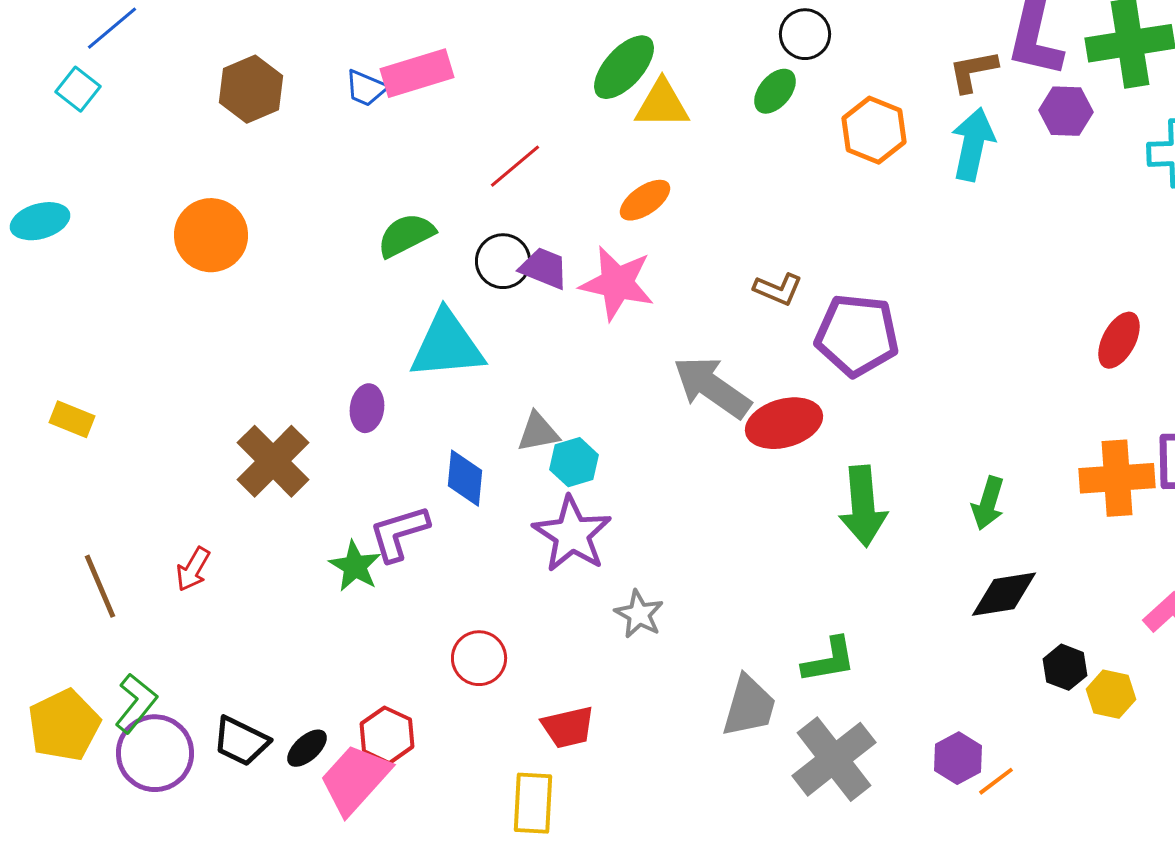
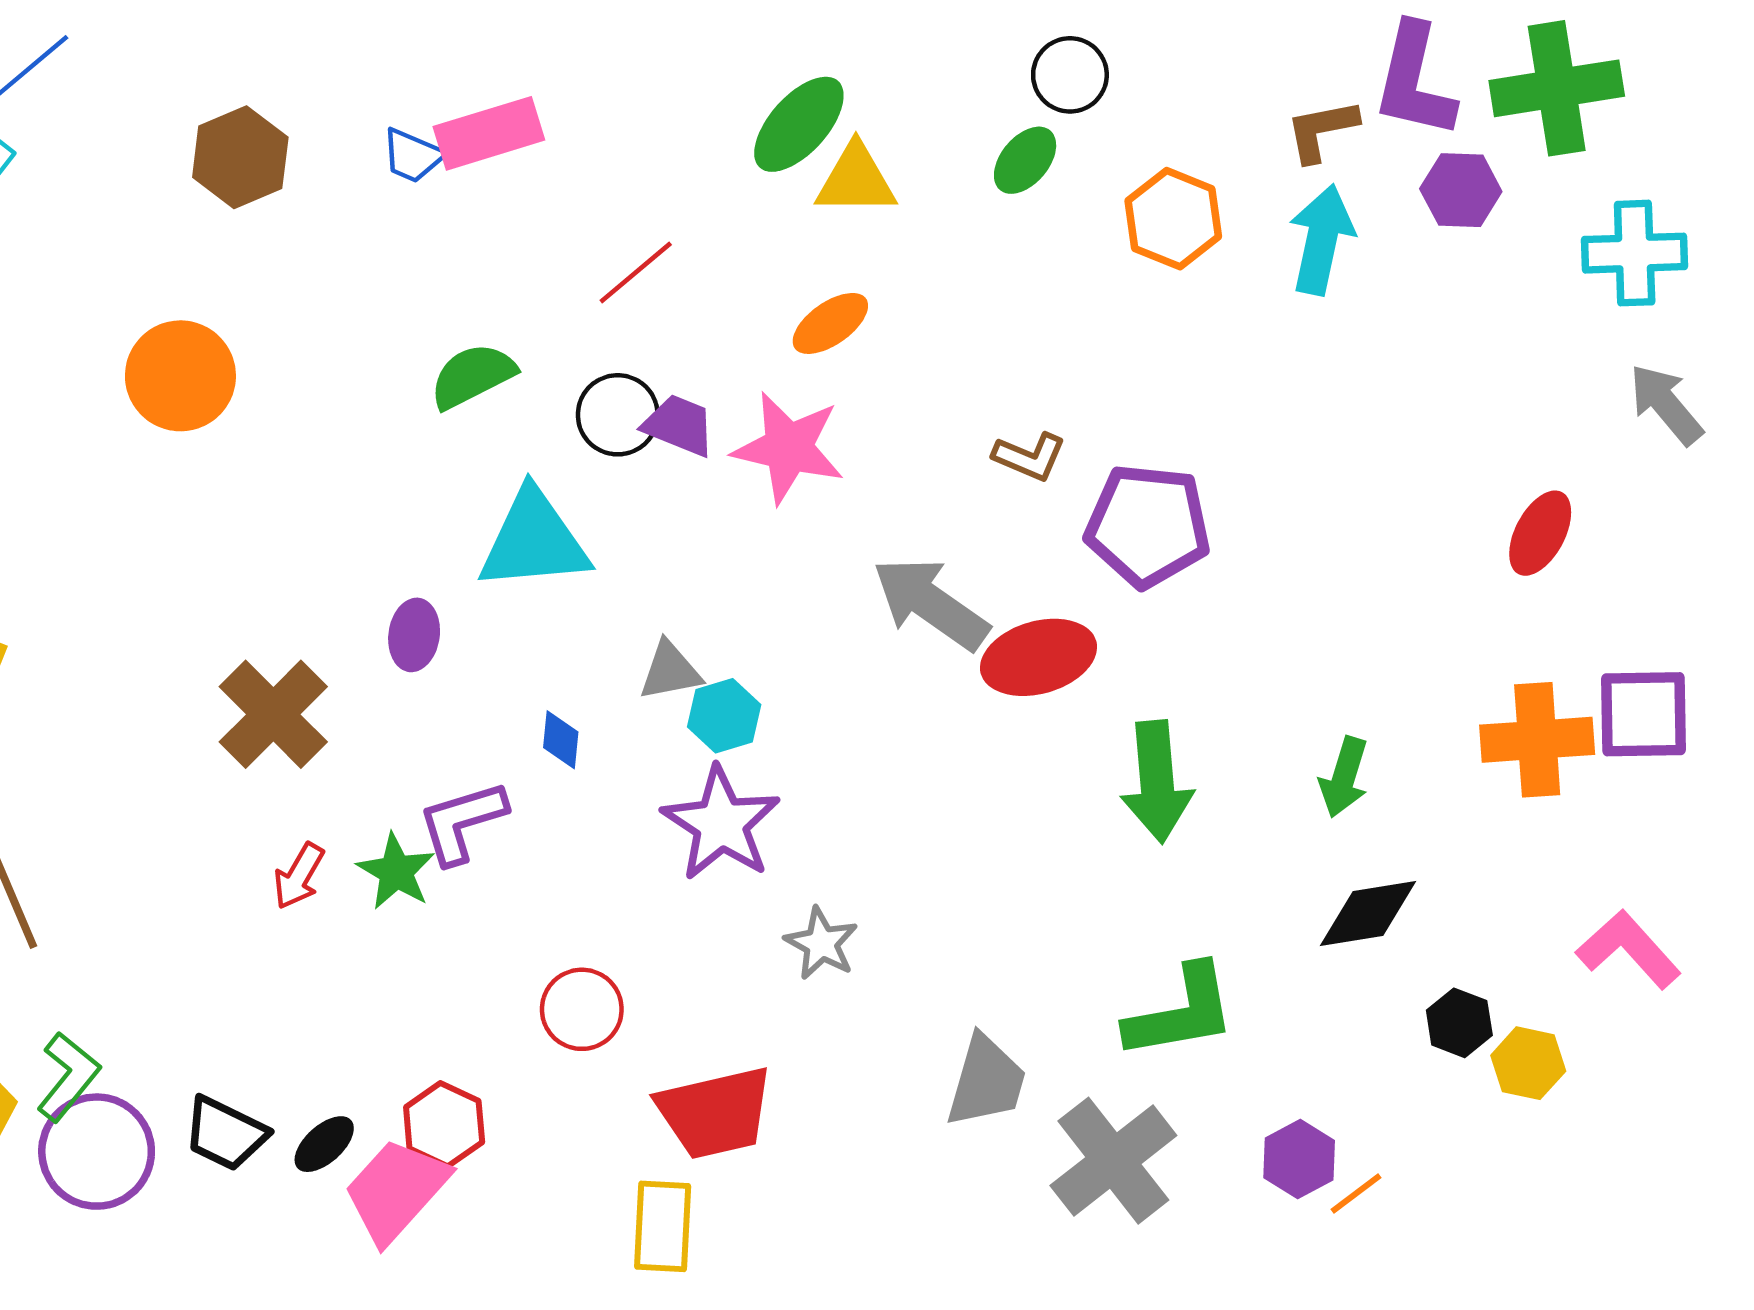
blue diamond: (465, 478) -> (561, 740), size x0.7
red arrow: (193, 569) -> (299, 876), moved
green L-shape: (829, 660) -> (1181, 1012), moved, size x1.4
red trapezoid: (568, 727) -> (715, 1113), size x1.5

